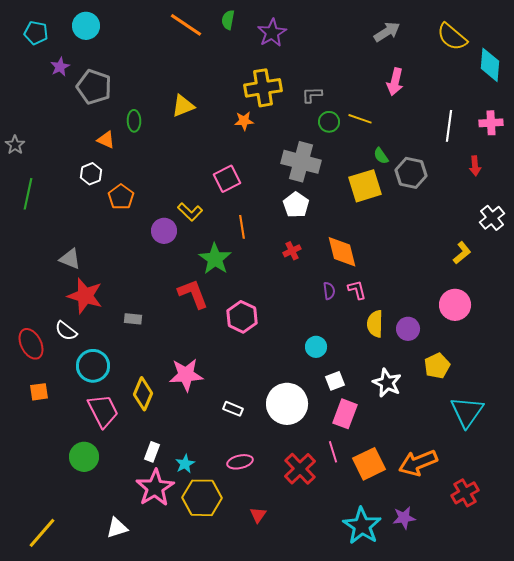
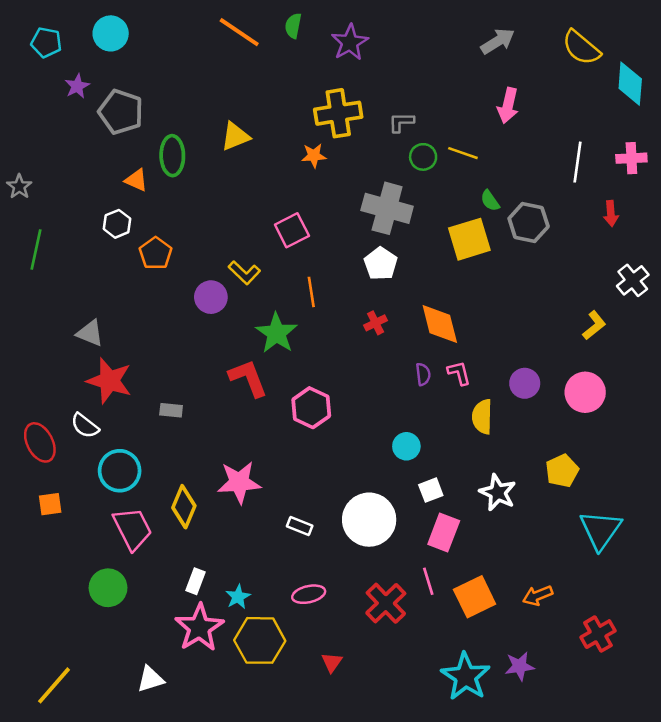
green ellipse: (134, 121) -> (172, 156), size x1.4
purple circle: (408, 329) -> (525, 383), moved
orange arrow: (418, 463) -> (538, 595), size x0.6

